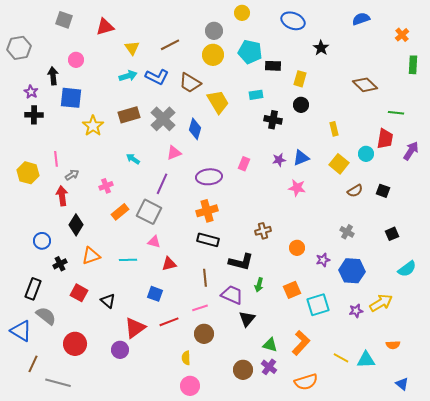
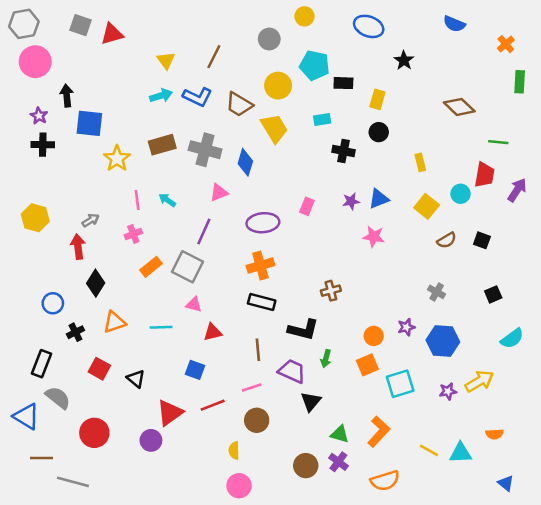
blue semicircle: (361, 19) -> (454, 24), turned -138
red triangle: (105, 27) -> (112, 34), moved
brown line: (170, 45) -> (214, 57), turned -36
gray hexagon: (19, 48) -> (24, 24), moved
yellow circle: (213, 55) -> (278, 86), moved
pink circle: (76, 60) -> (35, 62), moved, size x1.6
gray cross: (163, 119) -> (205, 150), turned -30
pink line: (56, 159) -> (137, 200), moved
orange circle: (297, 248) -> (374, 336), moved
brown line: (33, 364) -> (41, 458), turned 66

